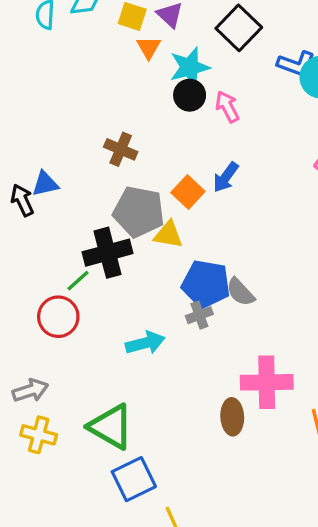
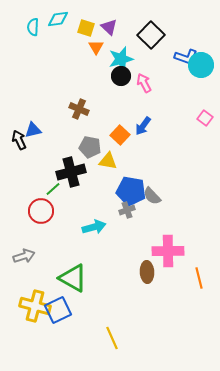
gray pentagon: (139, 212) -> (90, 147), size x0.7
yellow cross: (39, 435) -> (35, 306), moved, size x1.4
blue square: (134, 479) -> (58, 310), moved

